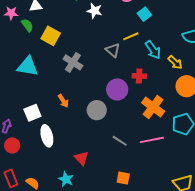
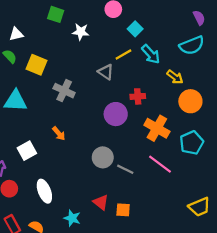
cyan arrow: (153, 50) -> (151, 54), moved
gray circle: (97, 110) -> (103, 157), moved
white ellipse: (47, 136) -> (44, 191), moved
pink line: (152, 140) -> (160, 164), turned 55
red triangle: (81, 158) -> (101, 202), moved
orange square: (123, 178) -> (123, 210), moved

